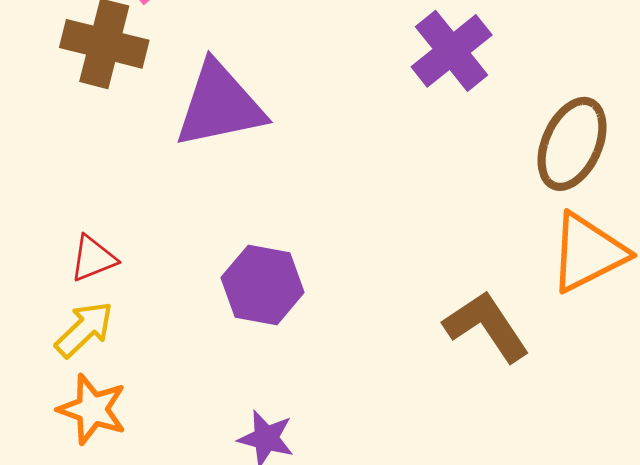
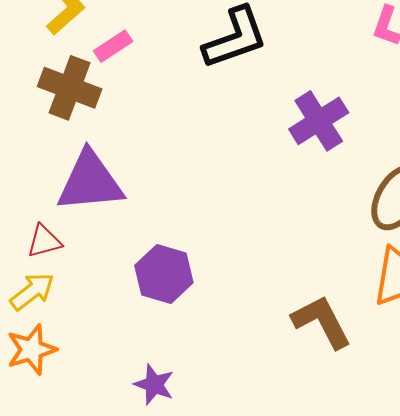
purple triangle: (220, 105) -> (90, 182), moved
orange star: (92, 409) -> (31, 350), turned 30

